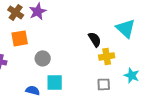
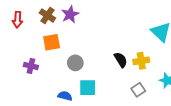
black semicircle: (95, 39) -> (121, 60), moved
gray square: (104, 84) -> (138, 90), turned -32

